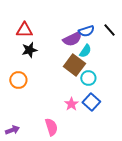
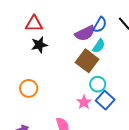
blue semicircle: (86, 31) -> (100, 25), turned -42
cyan circle: (88, 78) -> (98, 84), moved
orange circle: (18, 80) -> (29, 88), moved

